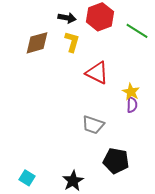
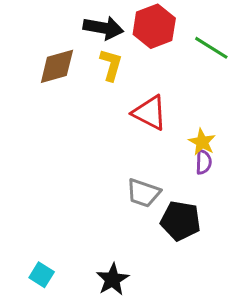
black arrow: (67, 18) -> (103, 28), size x1.4
black pentagon: (116, 161) -> (180, 221), moved

